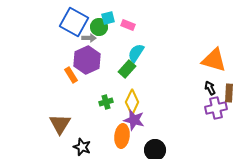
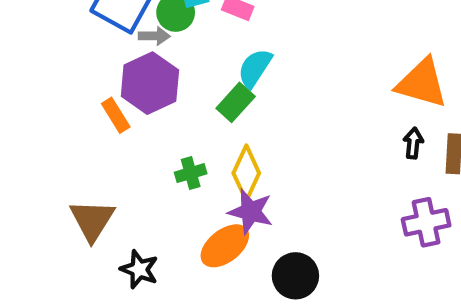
black arrow: (210, 88) -> (413, 143), turned 32
purple cross: (216, 108) -> (426, 222), moved
orange ellipse: (122, 136) -> (225, 246), turned 45

